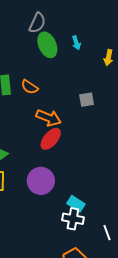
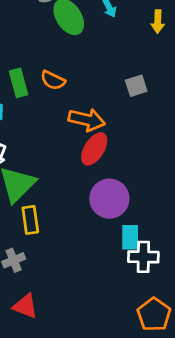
purple circle: (41, 181) -> (109, 199), moved
cyan rectangle: (76, 204) -> (130, 237), moved, turned 66

